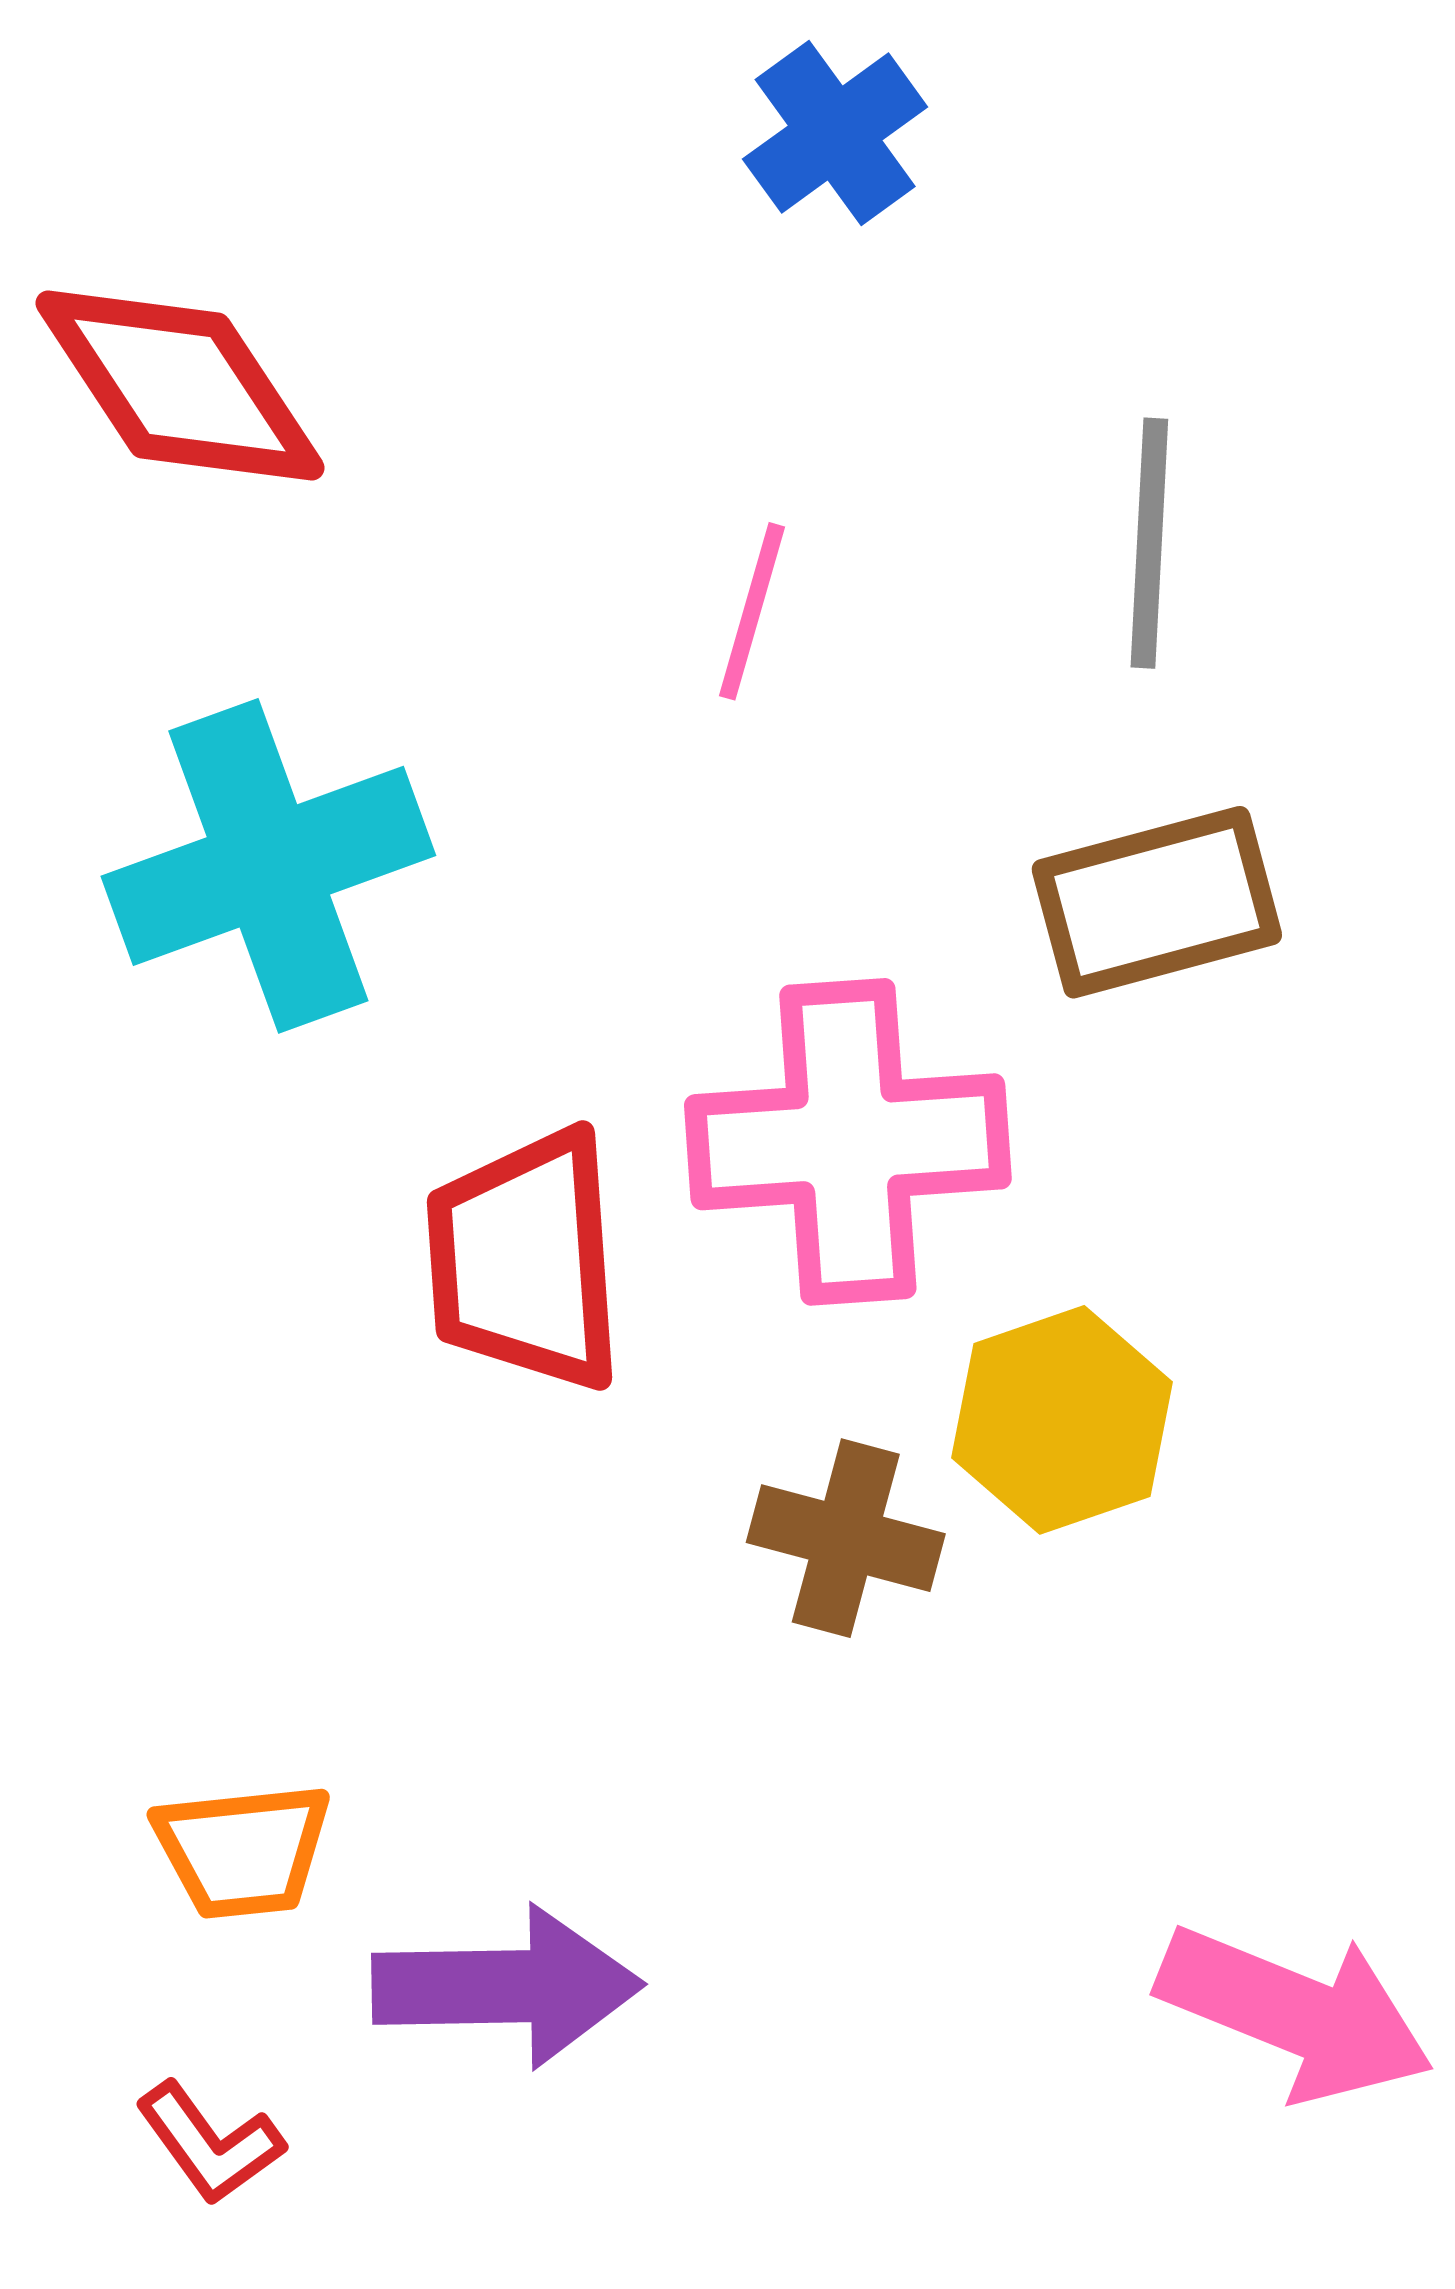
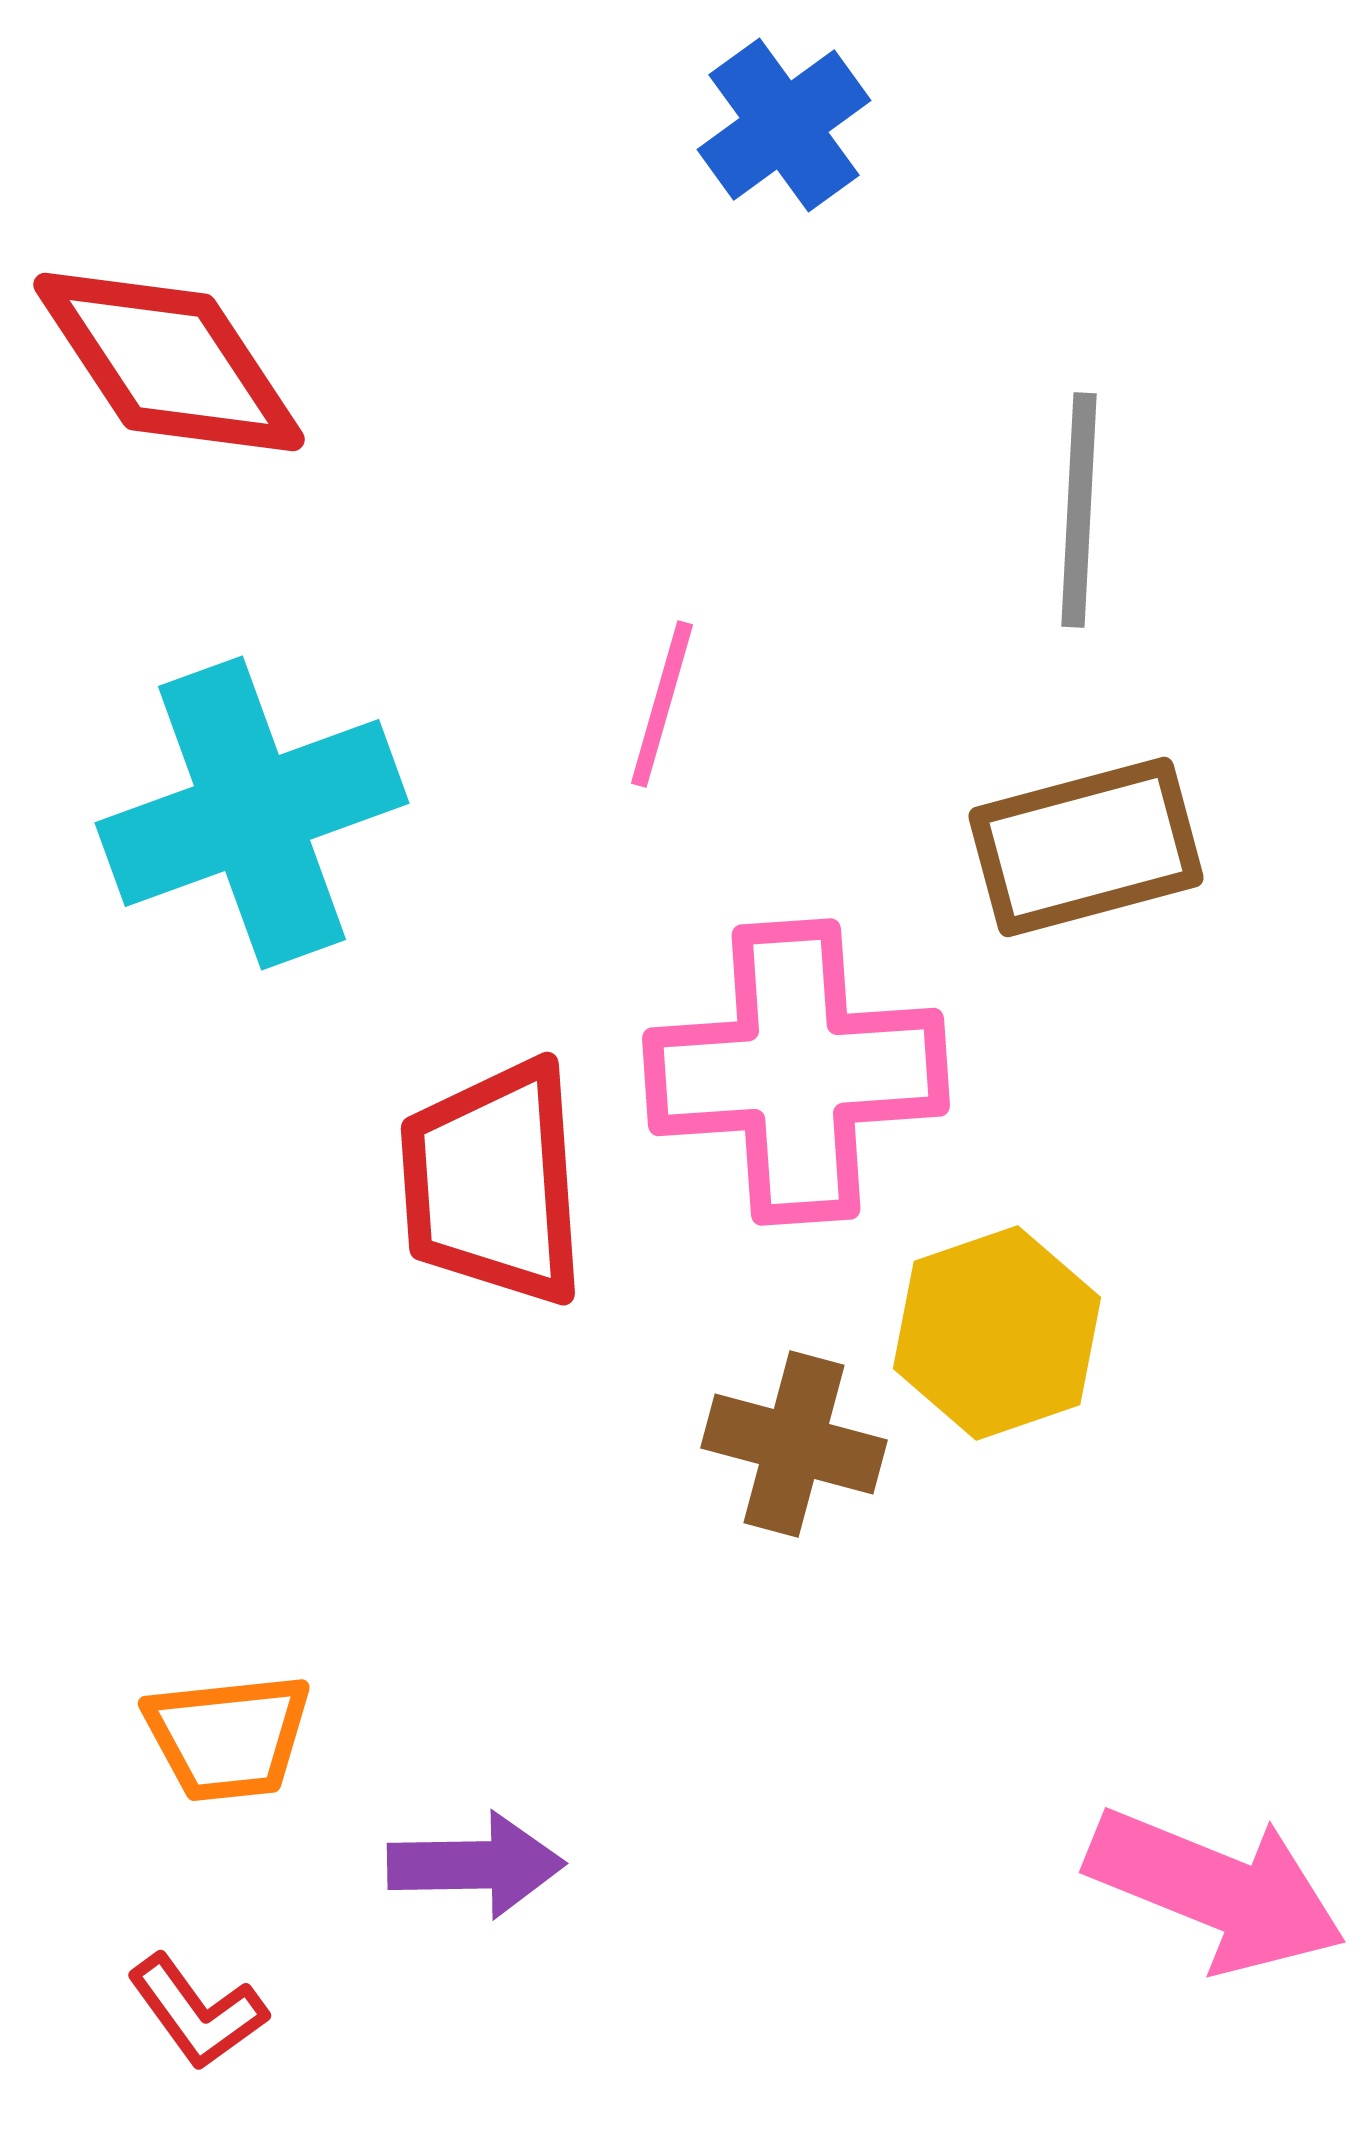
pink line: (752, 611) -> (662, 704), moved
purple arrow: (507, 1987) -> (476, 1865), size x0.7

